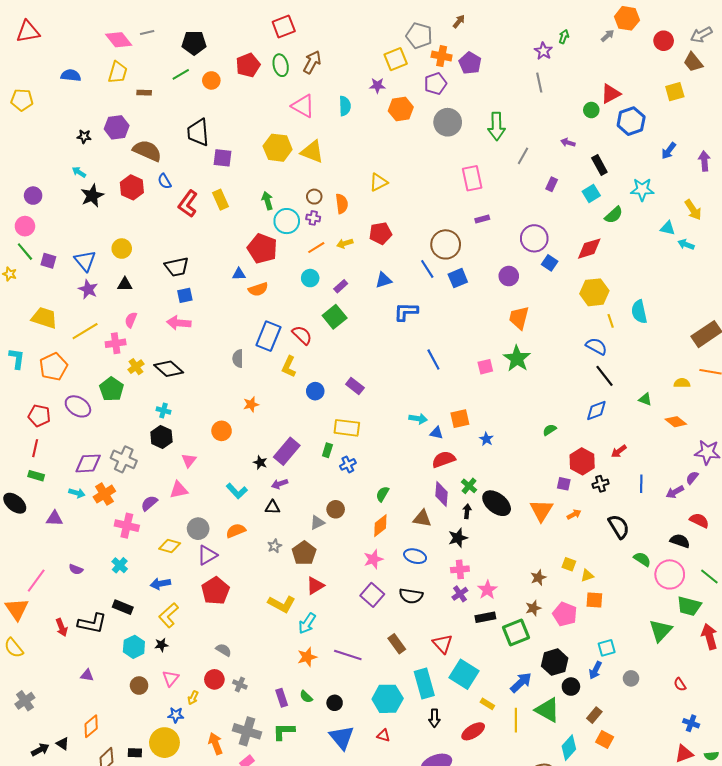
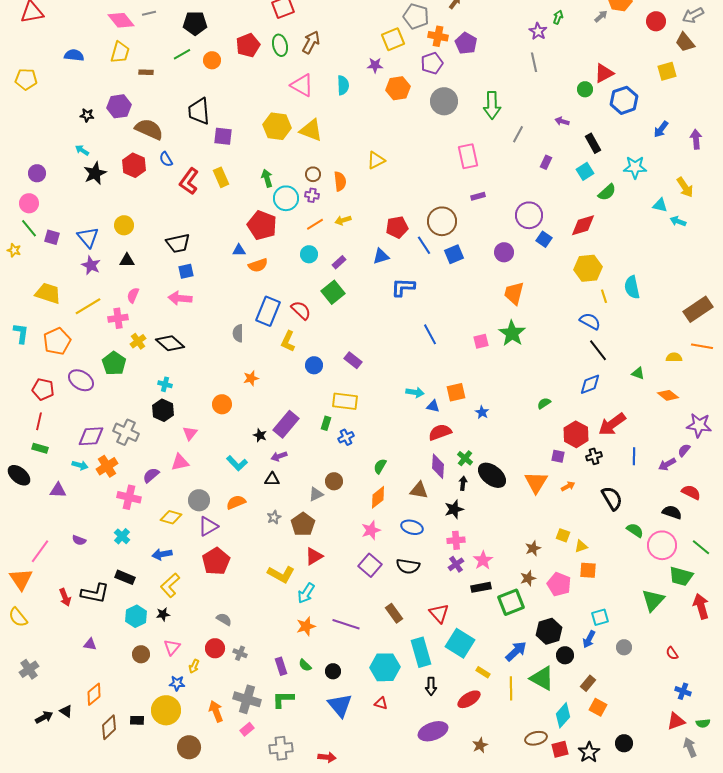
red pentagon: (380, 233) -> (397, 227), moved
red arrow: (619, 451) -> (612, 424), size x1.8

